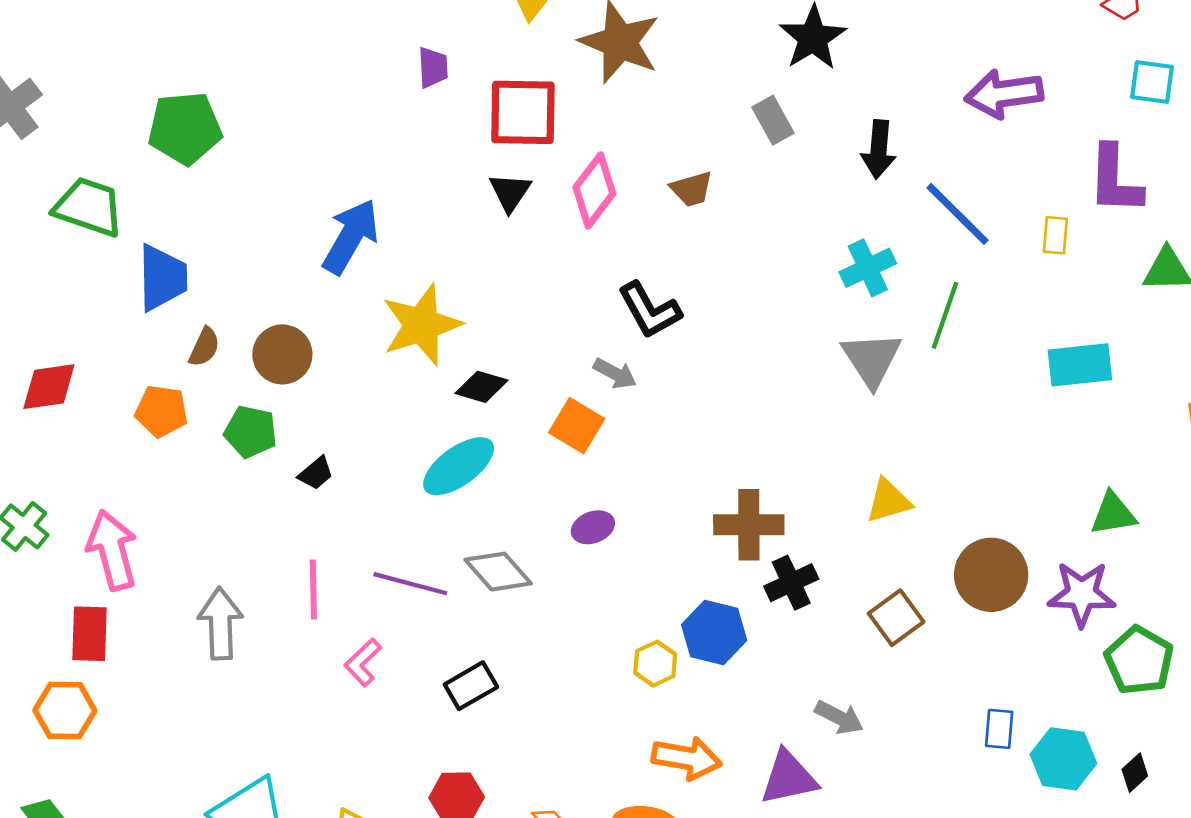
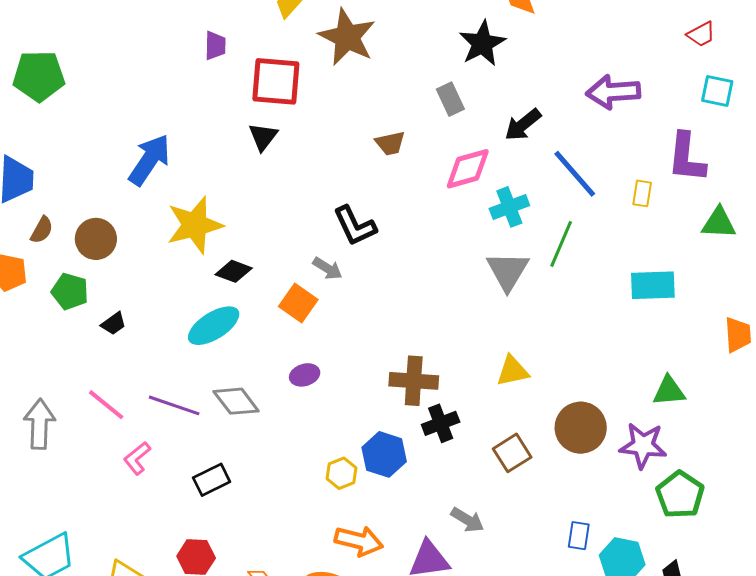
black arrow: (879, 149) -> (523, 125), turned 42
pink diamond: (594, 190) -> (468, 169), moved, turned 33
pink line: (313, 589) -> (106, 405), turned -54

